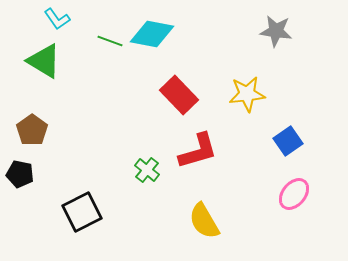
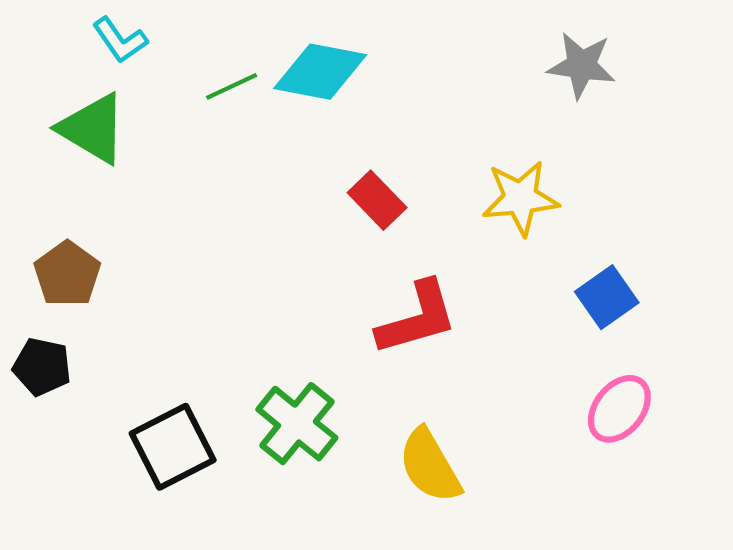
green line: (110, 41) -> (232, 86), turned -45
red rectangle: (179, 95) -> (377, 200), size x0.7
green cross: (147, 170) -> (297, 424), moved, size x1.5

